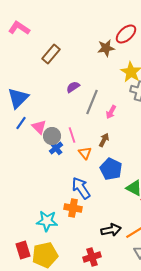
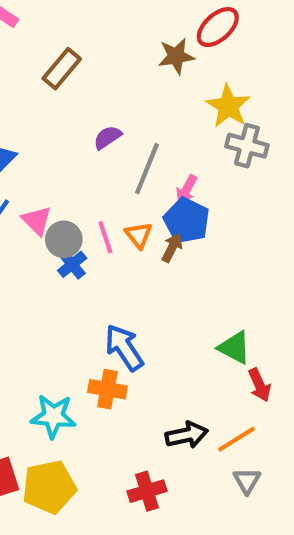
orange triangle: (85, 153) -> (139, 235), moved
blue pentagon: (111, 169) -> (187, 221), moved

